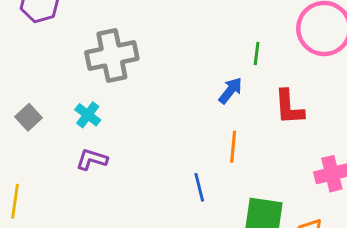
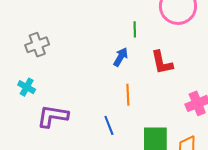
gray cross: (112, 56) -> (37, 45), size x0.7
purple L-shape: (92, 159) -> (53, 116), moved, size x1.5

